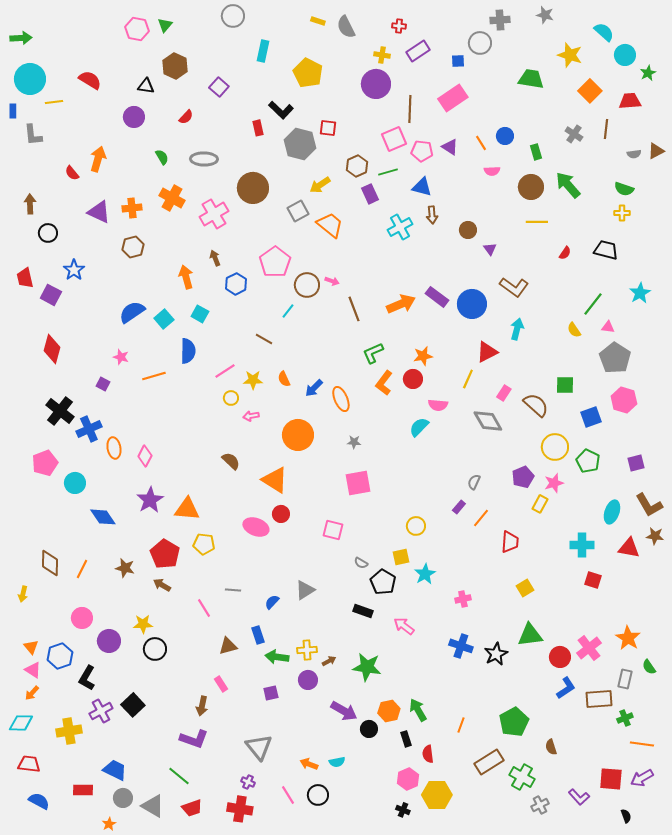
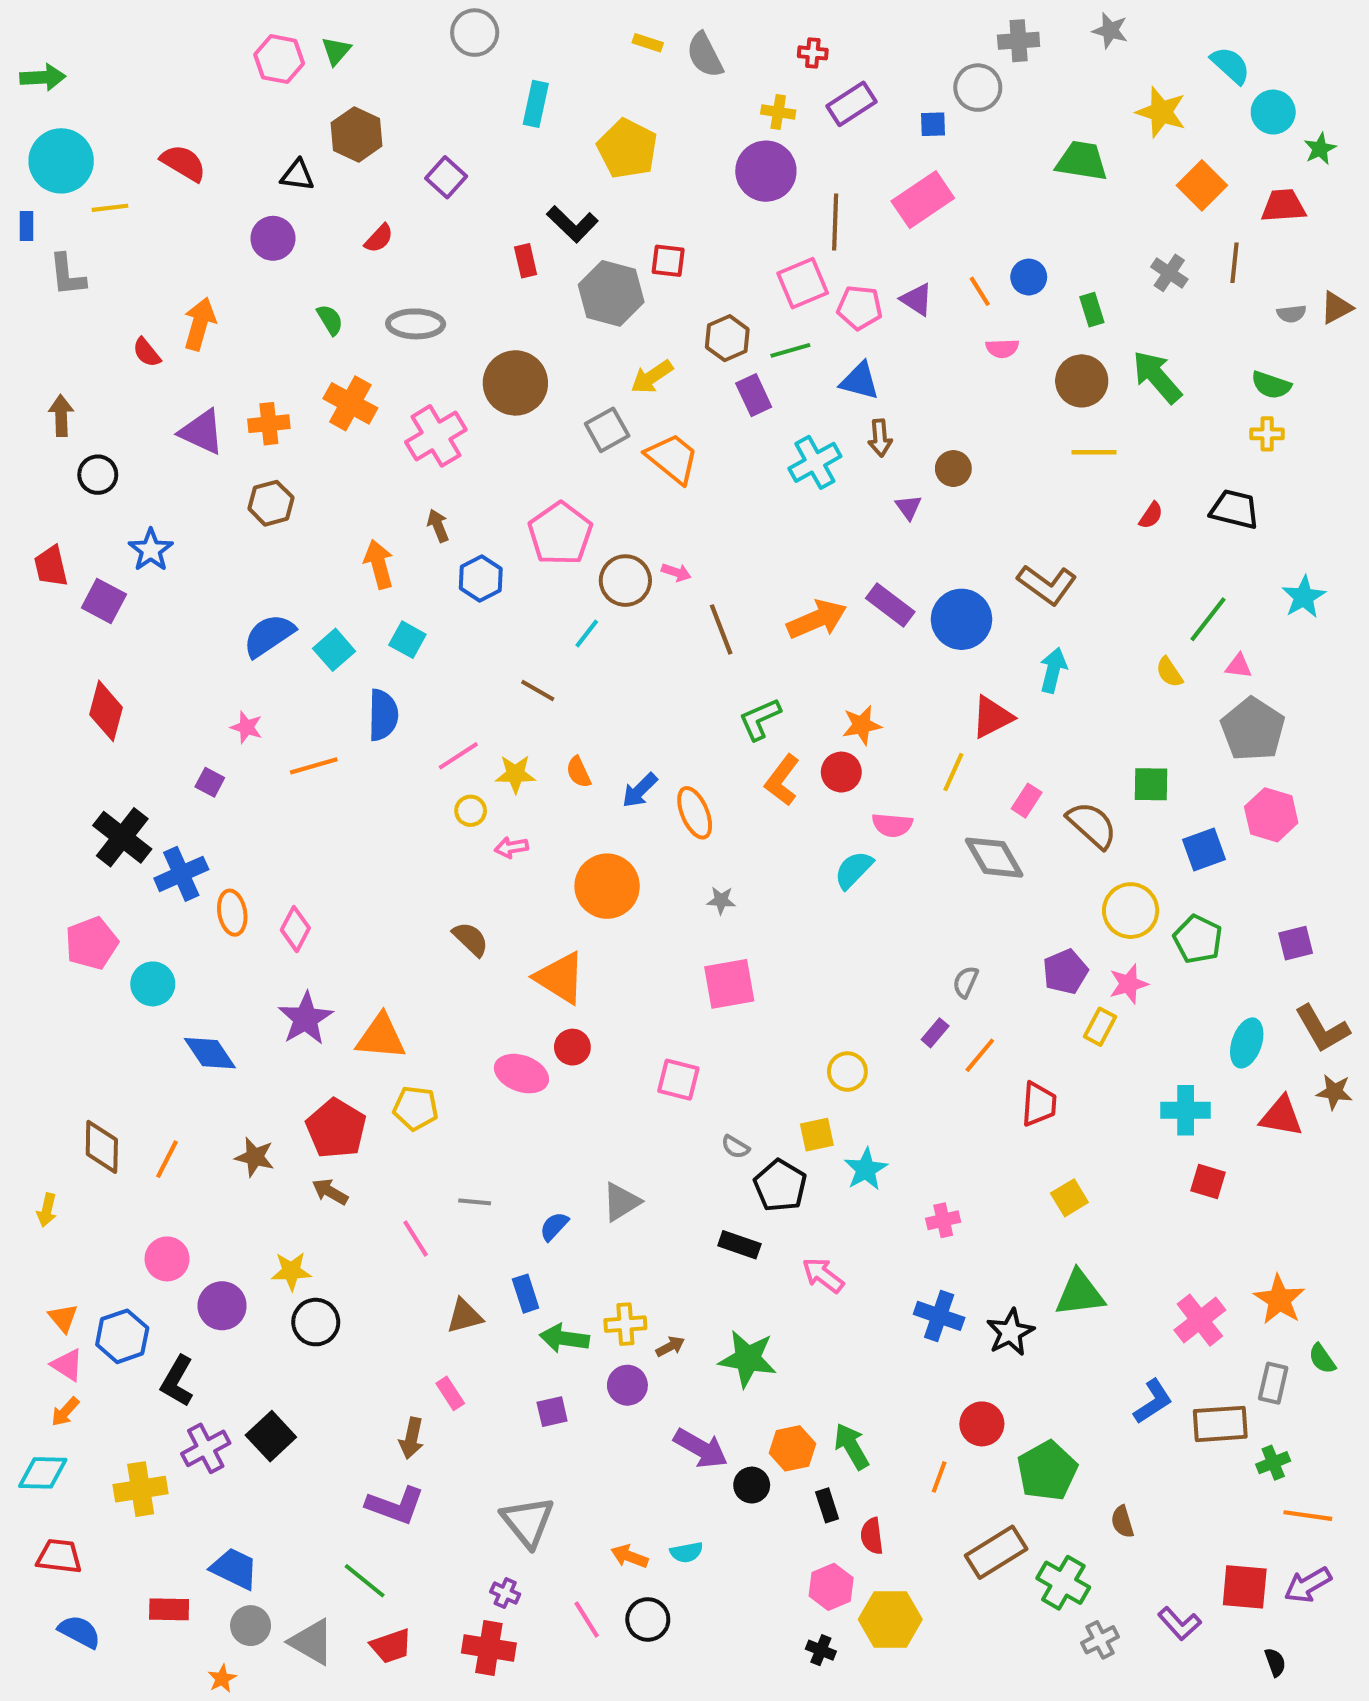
purple triangle: (490, 249) -> (909, 507), moved
red circle: (560, 657) -> (982, 1424), moved

